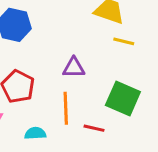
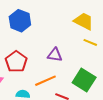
orange line: (66, 108) -> (45, 81), turned 60

